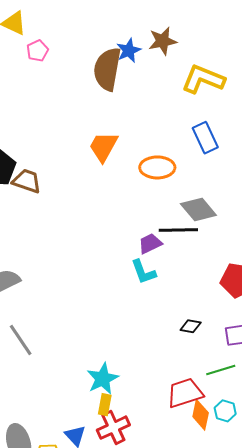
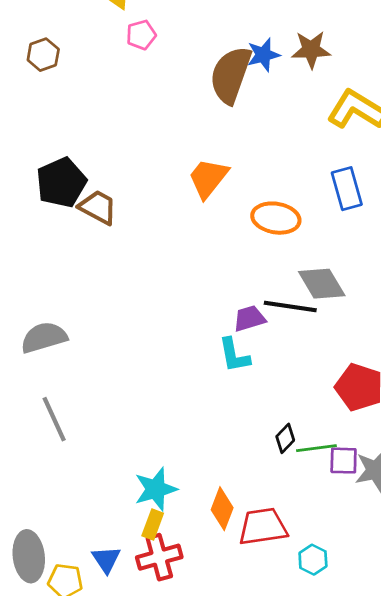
black diamond: (191, 326) -> (285, 438), turned -65
green line: (221, 370) -> (316, 448), moved
orange diamond: (201, 415) -> (222, 509), moved

